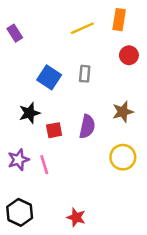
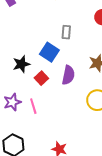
blue square: (49, 77) -> (49, 52), moved
red square: (54, 130) -> (41, 78), turned -32

